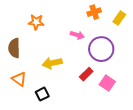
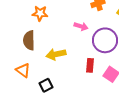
brown semicircle: (14, 48) -> (29, 40), moved
red rectangle: (86, 74) -> (90, 65), turned -40

